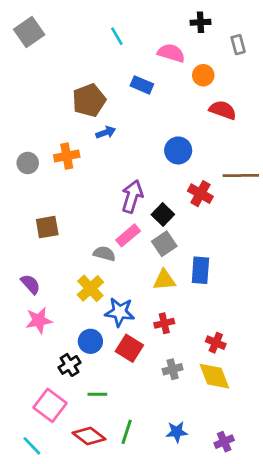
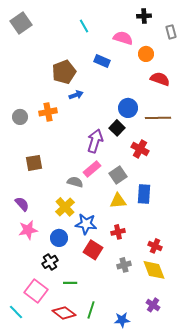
brown line: (241, 176) -> (158, 118), moved
red cross: (200, 194) -> (140, 149), moved
black square: (163, 215) -> (117, 128), moved
blue circle: (90, 341) -> (59, 238), moved
blue star: (177, 432) -> (122, 320), moved
purple cross: (224, 442) -> (153, 305), moved, turned -32
cyan line: (32, 446) -> (16, 312), moved

